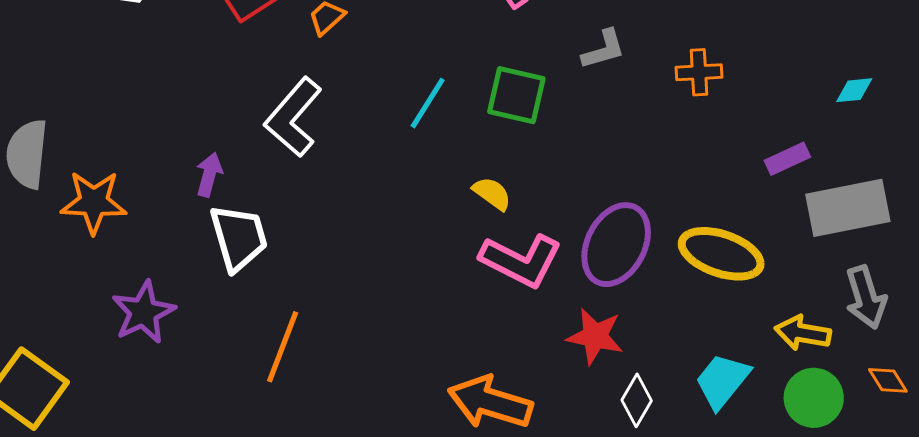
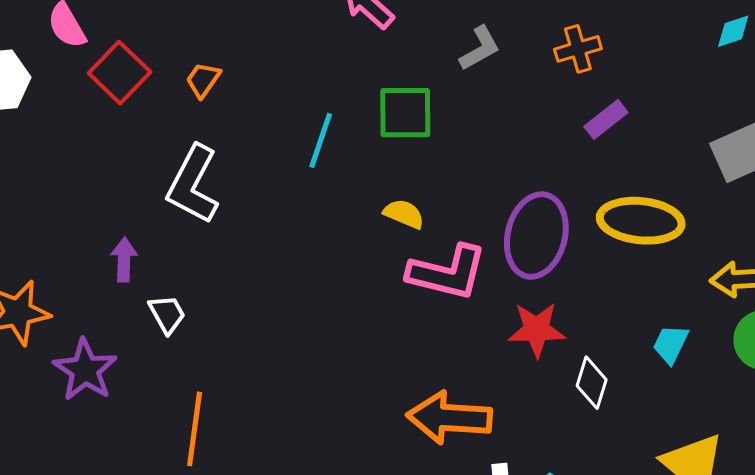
purple rectangle: (787, 159) -> (606, 119), moved
white trapezoid: (239, 238) -> (167, 314), size x0.6
purple star: (143, 312) -> (85, 370), moved
orange line: (283, 347) -> (195, 429), moved
cyan trapezoid: (722, 381) -> (671, 344), size x0.7

